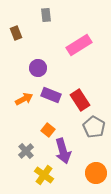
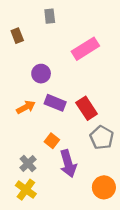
yellow cross: (44, 175) -> (26, 190), moved

